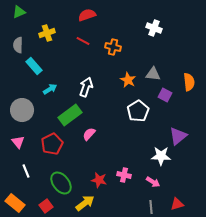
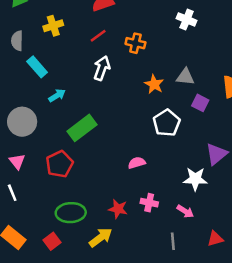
red line: (83, 41) -> (98, 36), turned -64
white arrow: (86, 87) -> (102, 68), moved
pink semicircle: (89, 134) -> (137, 163), moved, turned 32
white line: (26, 171) -> (12, 193), moved
green ellipse: (61, 183) -> (71, 213), turned -55
gray line: (151, 207) -> (173, 241), moved

